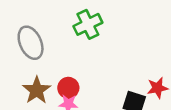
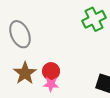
green cross: (88, 24) -> (94, 19), moved

